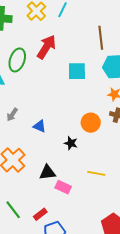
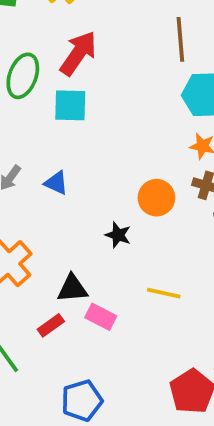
cyan square: (77, 71) -> (70, 105), moved
blue triangle: (40, 126) -> (56, 183), moved
red rectangle: (40, 214) -> (51, 325), moved

